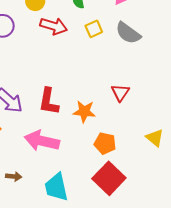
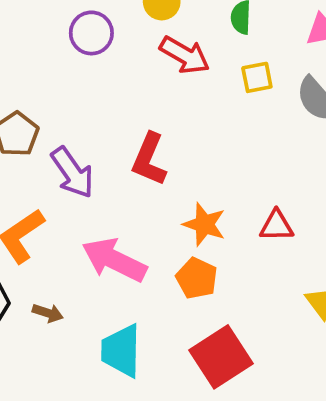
red triangle: (120, 93) -> (277, 226), moved, turned 42
red L-shape: (49, 101) -> (149, 159), moved
orange pentagon: (105, 143) -> (197, 278), moved

